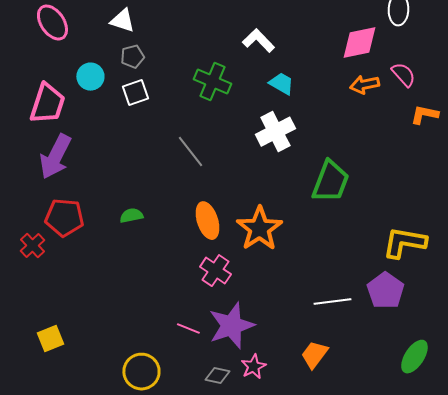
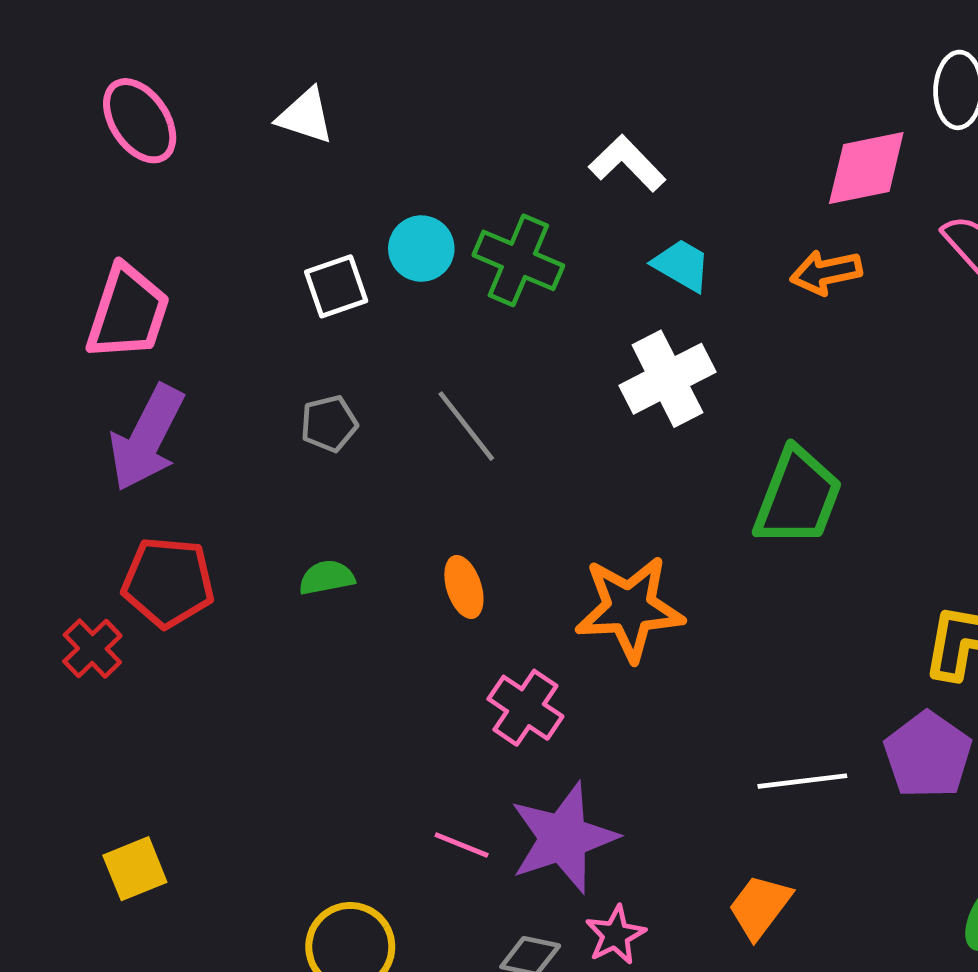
gray pentagon: (132, 57) -> (329, 424), moved
cyan circle: (90, 77) -> (421, 249), moved
orange arrow: (364, 85) -> (826, 272), moved
orange ellipse: (207, 221) -> (464, 587), moved, size x0.7
orange star: (259, 229) -> (630, 608), turned 30

